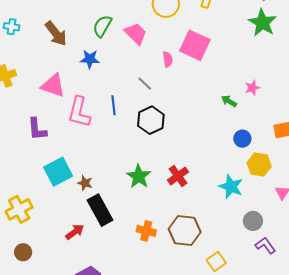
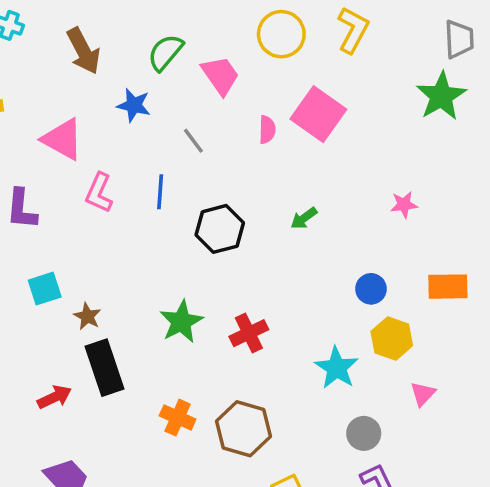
gray line: (145, 84) -> (193, 141), moved
green arrow: (229, 101) -> (304, 218), moved, turned -77
pink L-shape: (79, 112) -> (99, 193), size x0.7
cyan square: (58, 172) -> (45, 289), size x0.7

